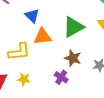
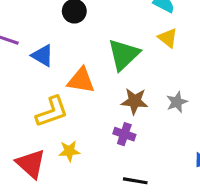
blue triangle: (32, 16) -> (43, 55), moved
orange triangle: (42, 37) -> (81, 80), turned 30

